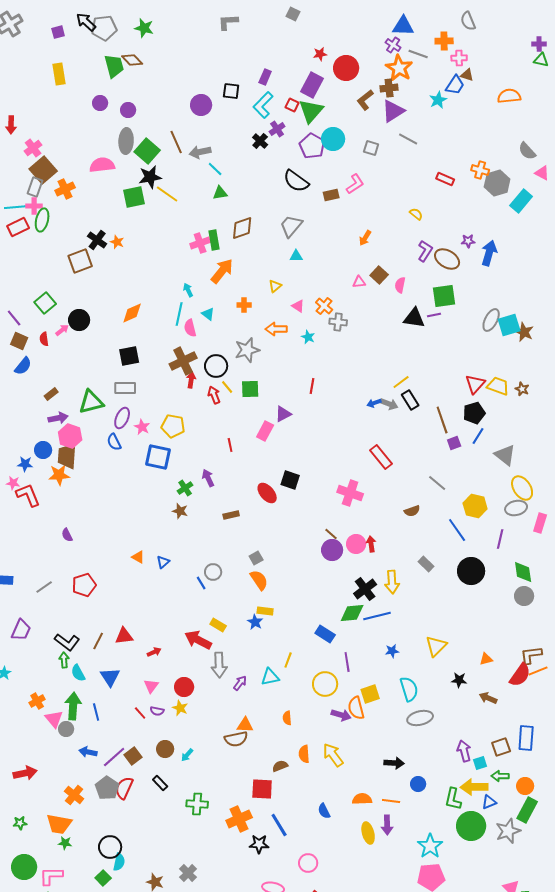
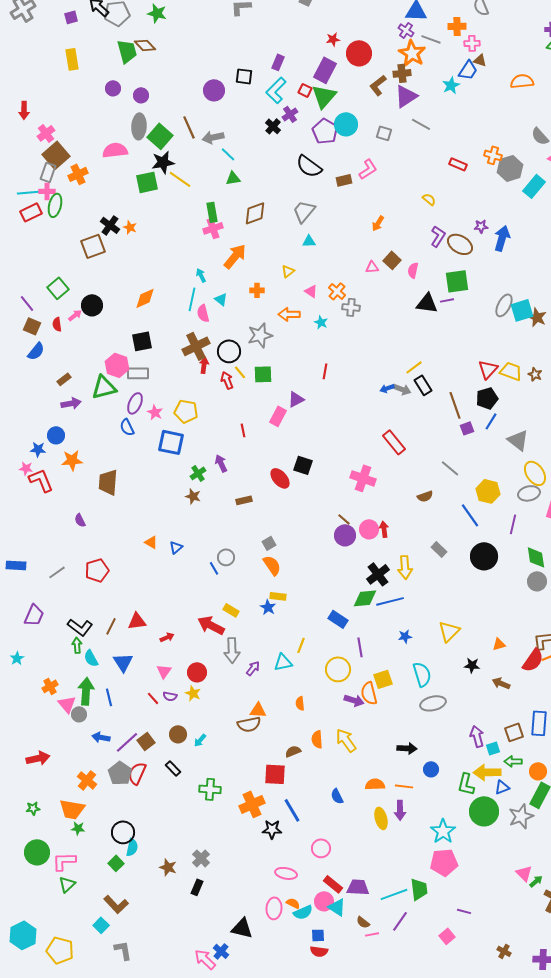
green rectangle: (214, 240) -> (212, 212), moved
pink hexagon: (70, 436) -> (117, 365), moved
brown trapezoid: (67, 456) -> (108, 482), moved

